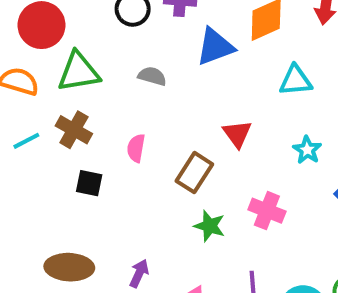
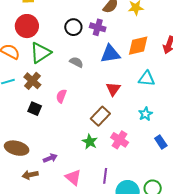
green triangle: (78, 72) -> (40, 53), turned -35
red triangle: (237, 134) -> (113, 89), moved
brown rectangle: (194, 173) -> (100, 116), moved
purple arrow: (139, 273) -> (50, 158), turned 32

